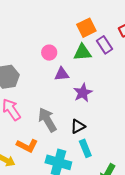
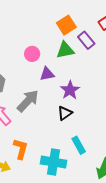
gray arrow: (47, 120) -> (28, 101), moved, turned 80
black triangle: (78, 126) -> (65, 113), moved
orange L-shape: (27, 146) -> (21, 149), turned -95

